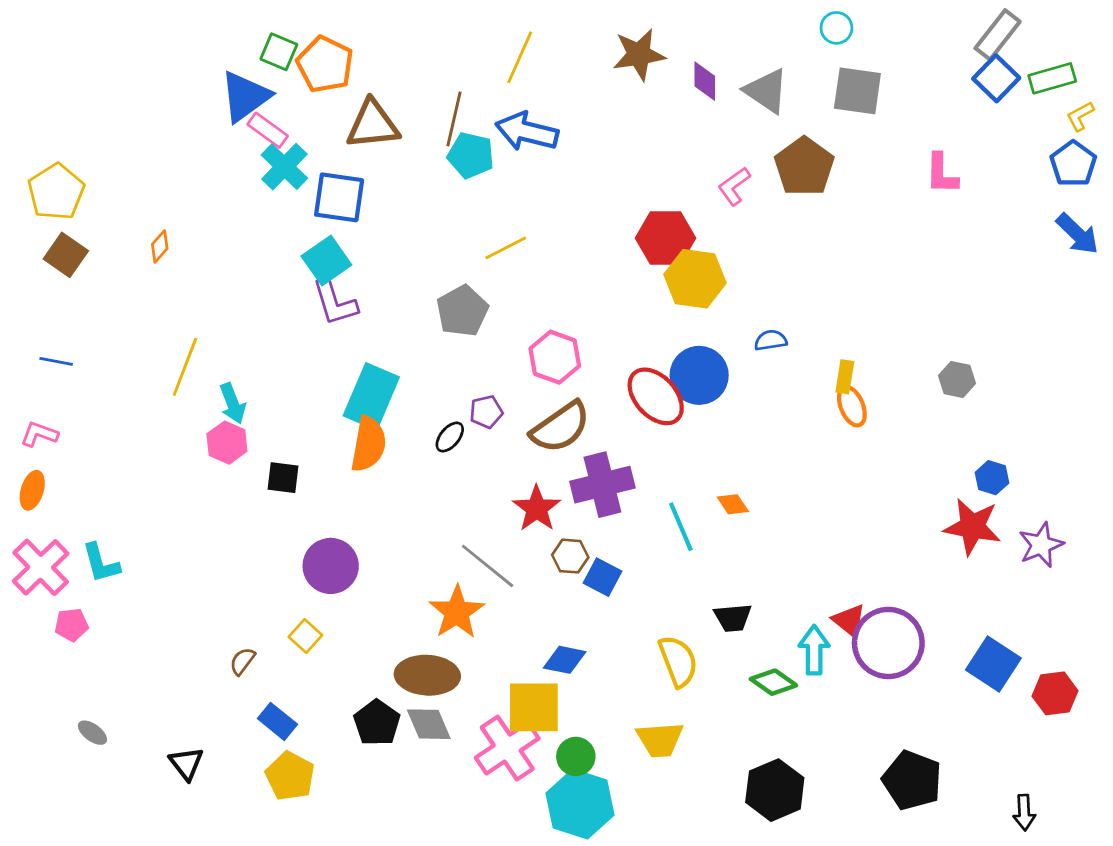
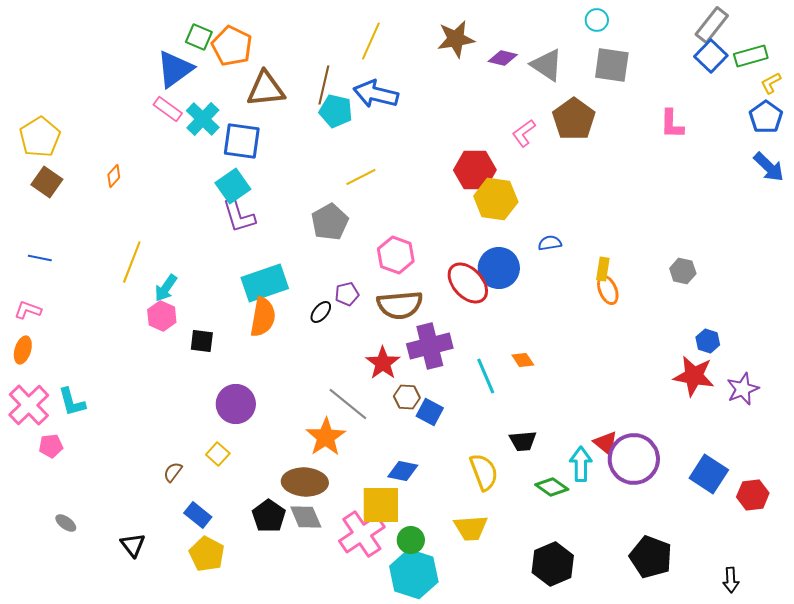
purple diamond: (705, 81) -> (503, 58), turned -76
pink rectangle: (268, 130) -> (168, 109), moved
cyan rectangle: (371, 396) -> (265, 283), turned 48
cyan arrow: (233, 403) -> (166, 288), turned 56
brown semicircle: (560, 427) -> (400, 305), turned 30

